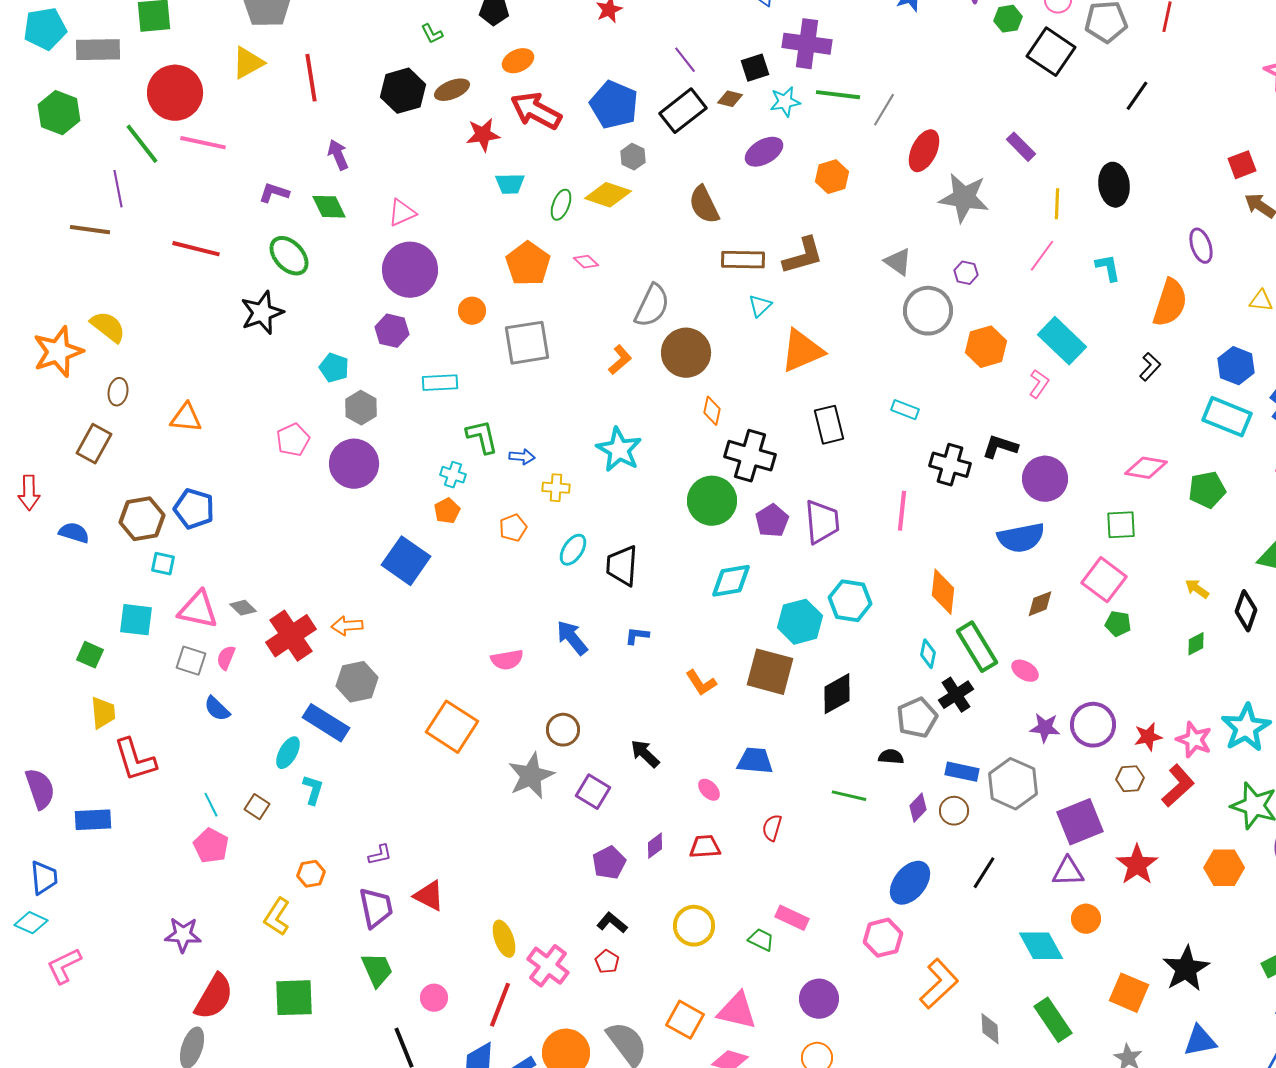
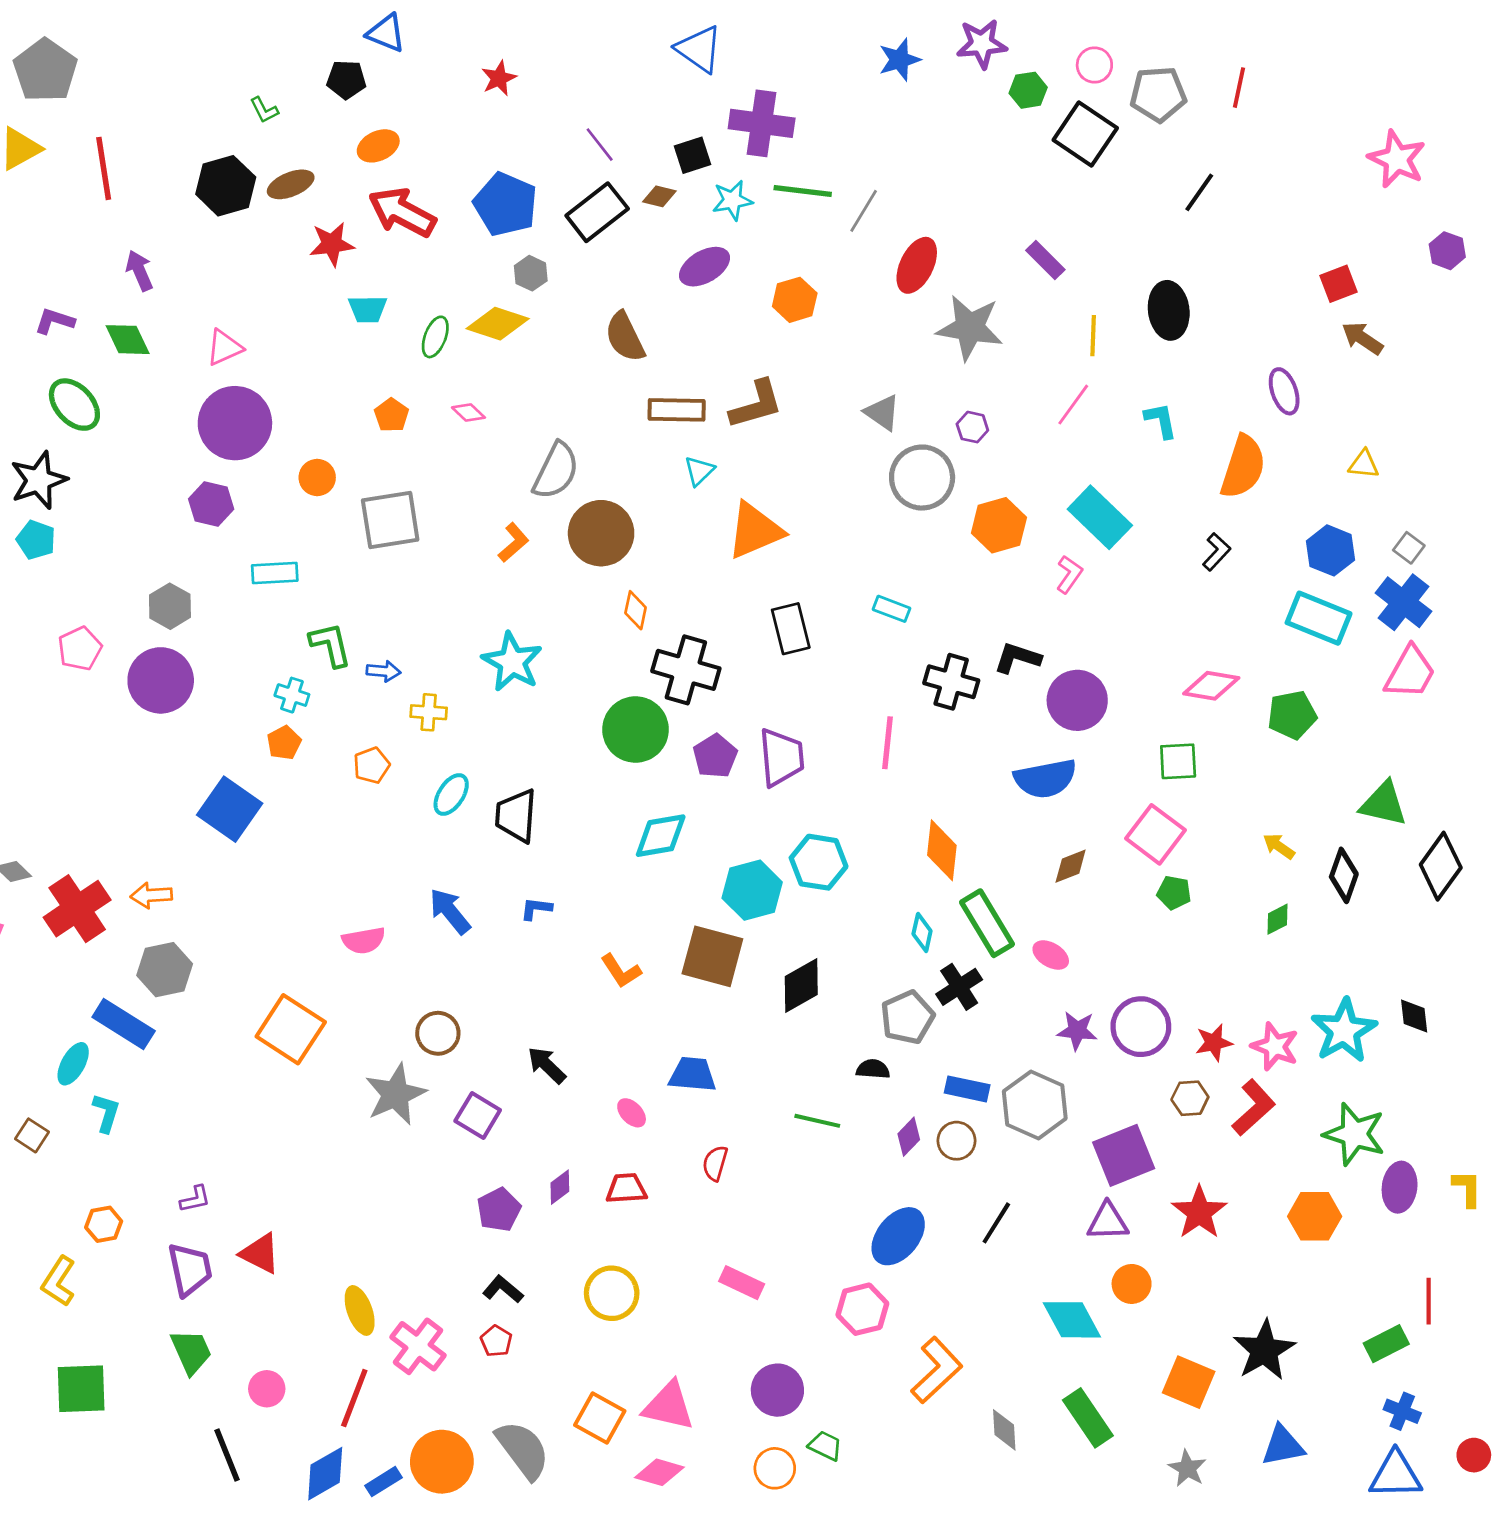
orange pentagon: (528, 264) -> (391, 415), size x0.6
cyan pentagon: (334, 368) -> (36, 540), moved
green trapezoid: (761, 940) -> (825, 1446), moved

